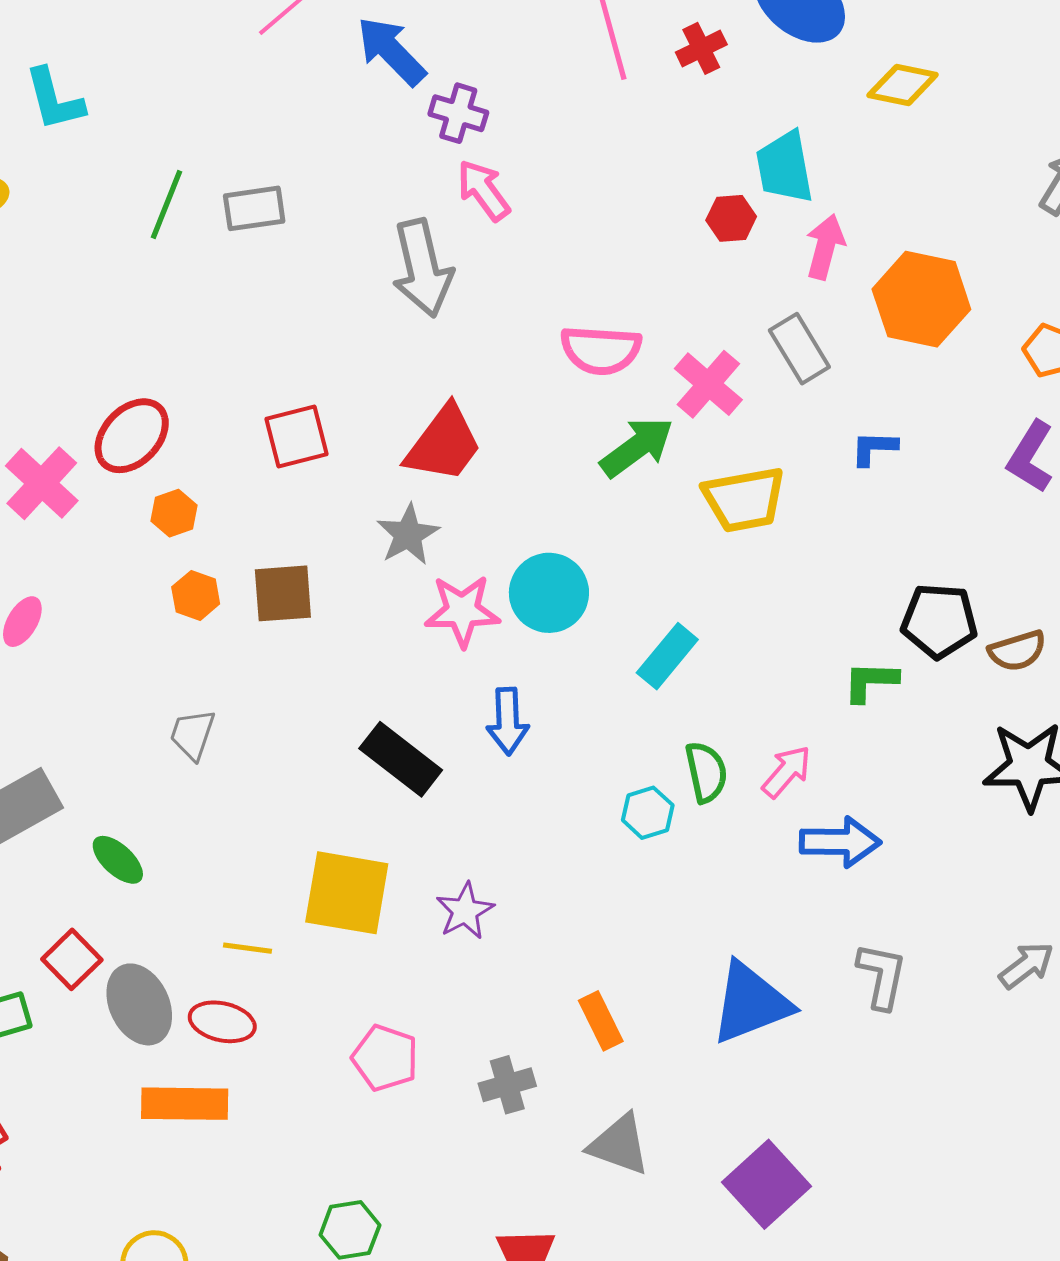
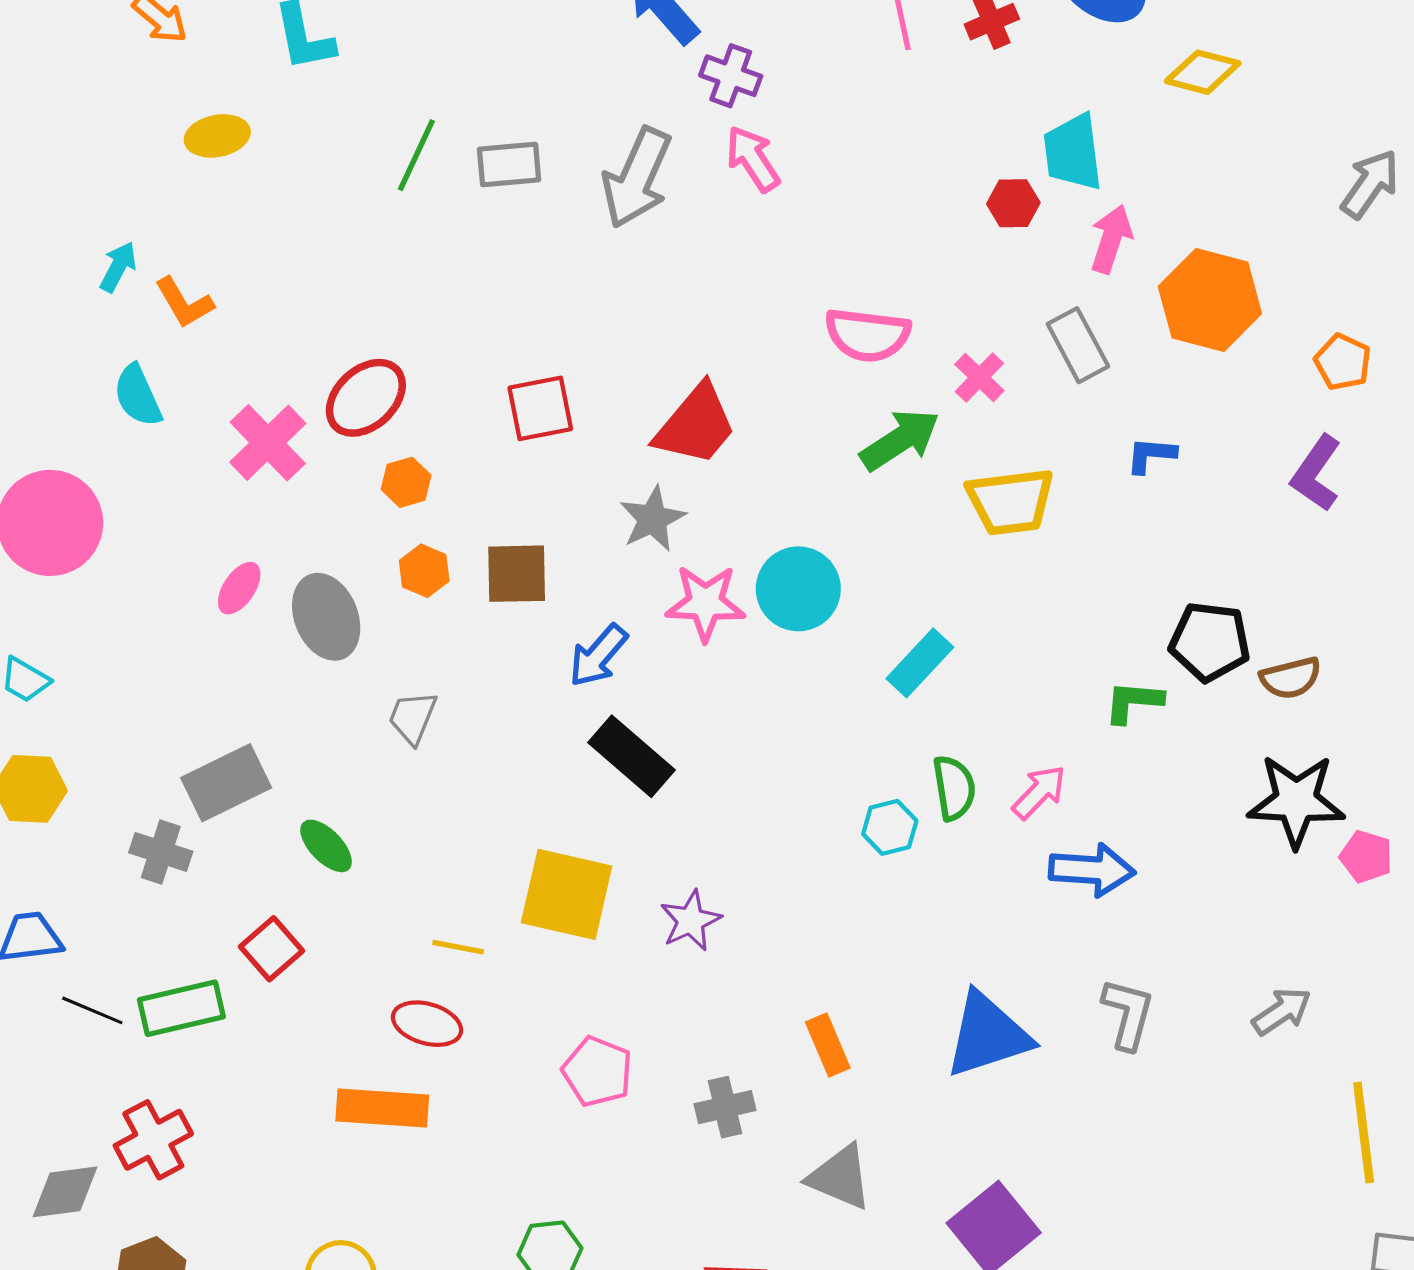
gray arrow: (422, 268) -> (637, 178), moved, turned 34
pink cross: (708, 384) -> (979, 377), size x0.7
blue arrow: (508, 721) -> (598, 656), moved, turned 40
gray ellipse: (139, 1004) -> (326, 617), moved

